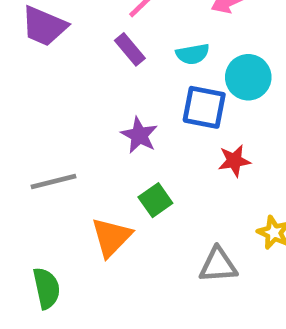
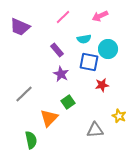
purple rectangle: (130, 49) -> (57, 50), moved
gray line: (53, 182) -> (24, 94), turned -30
green semicircle: (46, 288) -> (31, 140), moved

